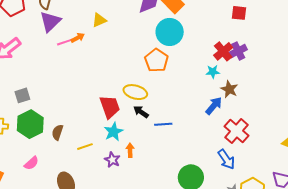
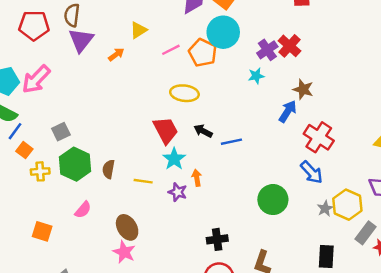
pink line: (65, 42) -> (171, 50), moved
purple cross: (238, 51) -> (267, 50), moved
orange pentagon: (156, 60) -> (203, 53), moved
cyan star: (213, 72) -> (256, 76), moved
yellow ellipse: (135, 92) -> (184, 93), moved
yellow line: (85, 147) -> (143, 181), turned 35

